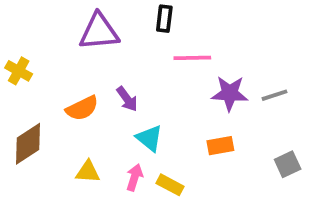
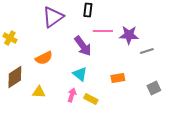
purple triangle: (99, 32) -> (53, 17), turned -30
purple star: (230, 93) -> (129, 35), moved
purple arrow: (127, 99) -> (83, 46), moved, size x1.5
yellow triangle: (88, 172) -> (39, 92), moved

